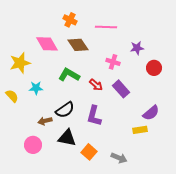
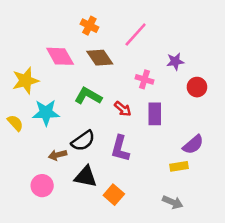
pink line: (106, 27) -> (136, 35), turned -50
cyan star: (36, 88) -> (46, 113), size x1.5
purple rectangle: (121, 89) -> (155, 114), turned 42
gray arrow: (119, 158) -> (173, 202), moved

